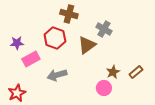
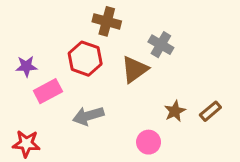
pink circle: (104, 88) -> (149, 142), moved
red star: (17, 93) -> (26, 144), turned 30

